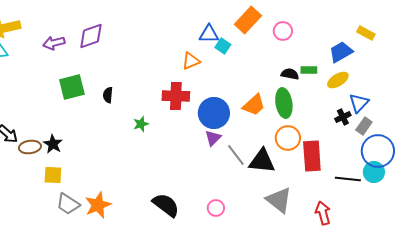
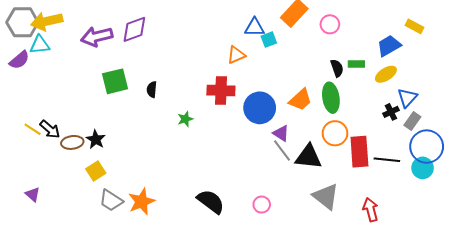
purple arrow: (54, 43) -> (97, 37), size x1.4
cyan square: (223, 46) -> (269, 40), turned 35
black semicircle: (290, 74) -> (337, 68), turned 60
purple triangle: (213, 138) -> (281, 133), moved, turned -42
yellow square: (53, 175) -> (96, 171), turned -36
black line: (348, 179) -> (387, 160), moved

